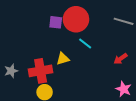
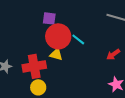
red circle: (76, 19) -> (58, 36), moved
yellow triangle: (63, 59) -> (56, 54), turned 32

